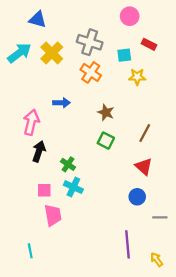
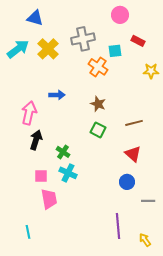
gray cross: (90, 42) -> (83, 39), turned -30
orange cross: (91, 72) -> (98, 67), moved
yellow star: (137, 77) -> (151, 71), moved
brown line: (145, 133) -> (134, 123), turned 48

